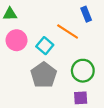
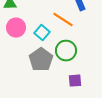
green circle: (83, 71) -> (66, 51), moved

